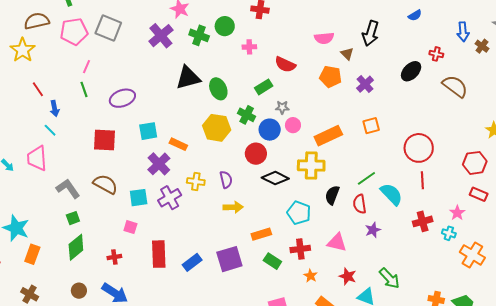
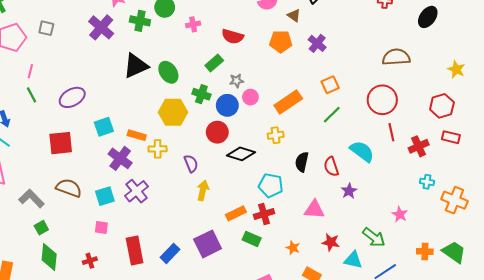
gray square: (108, 28) -> (46, 28), size x0.6
black ellipse: (411, 71) -> (428, 17), moved
brown semicircle: (455, 86) -> (396, 57), moved, turned -32
yellow cross: (311, 166) -> (276, 135), size x0.6
green line: (366, 178) -> (332, 115), moved
yellow cross: (196, 181) -> (158, 149), moved
yellow arrow: (233, 207) -> (203, 190), turned -66
pink star: (457, 213) -> (400, 214), moved
red cross: (423, 221) -> (419, 146), moved
green diamond: (76, 247) -> (49, 257), turned -36
red cross: (300, 249) -> (264, 214), moved

